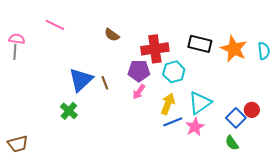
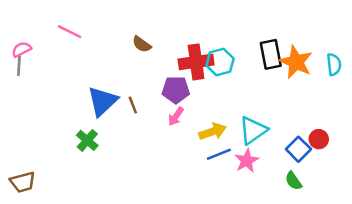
pink semicircle: (17, 39) -> (22, 49), turned -35
black rectangle: (200, 44) -> (271, 54), moved, turned 65
cyan hexagon: (174, 72) -> (220, 62), moved
yellow arrow: (168, 104) -> (212, 132), turned 50

